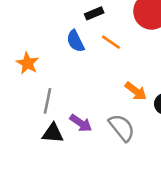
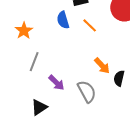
black triangle: (53, 133) -> (39, 107), moved, turned -48

